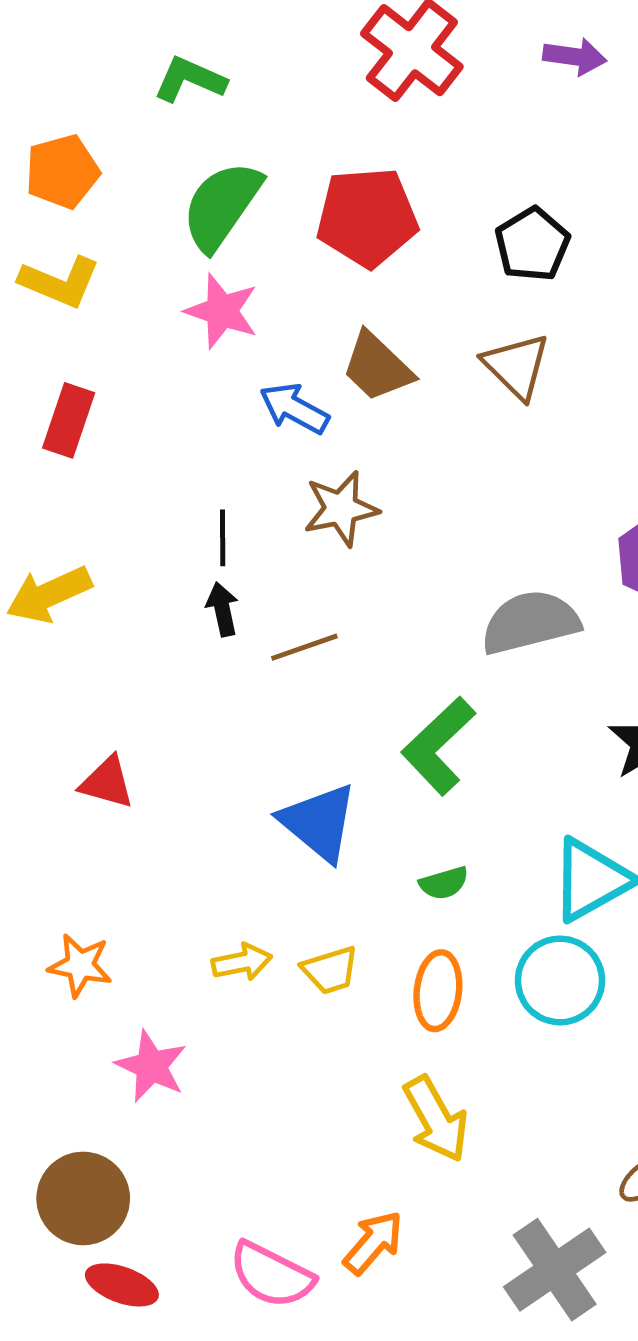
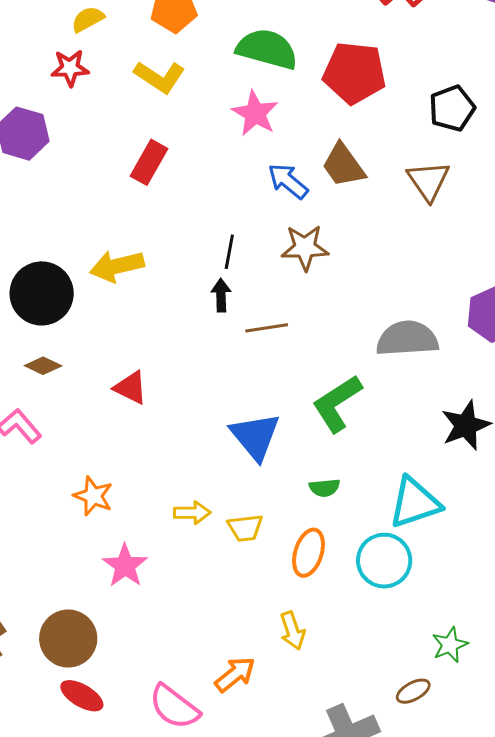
green semicircle: (222, 206) -> (267, 49), turned 60
yellow arrow: (436, 1119) -> (292, 631), size x0.7
orange arrow: (373, 1243) -> (235, 674), moved

